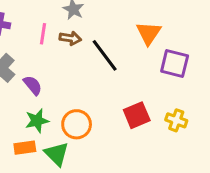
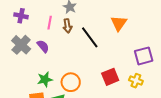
brown arrow: (70, 38) -> (67, 26), turned 72
purple square: (175, 64) -> (144, 56), moved, turned -30
purple semicircle: (33, 85) -> (43, 46), moved

